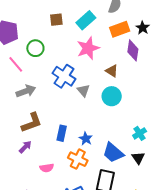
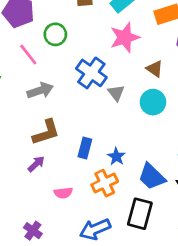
orange cross: (78, 159) -> (105, 183), turned 36

